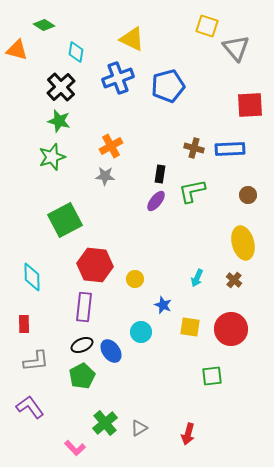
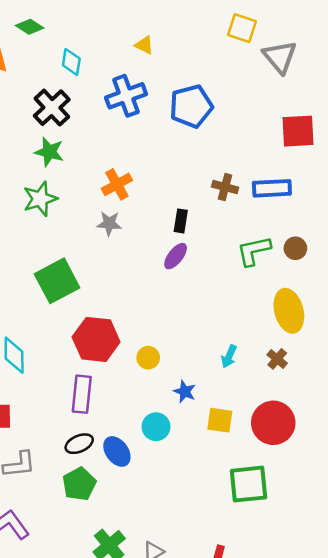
yellow triangle: (132, 39) -> (144, 45), size x0.6
green L-shape: (192, 191) -> (254, 251), moved
green square: (212, 376) -> (248, 484), size x1.5

